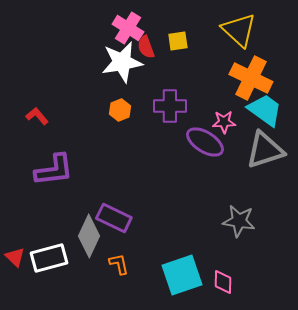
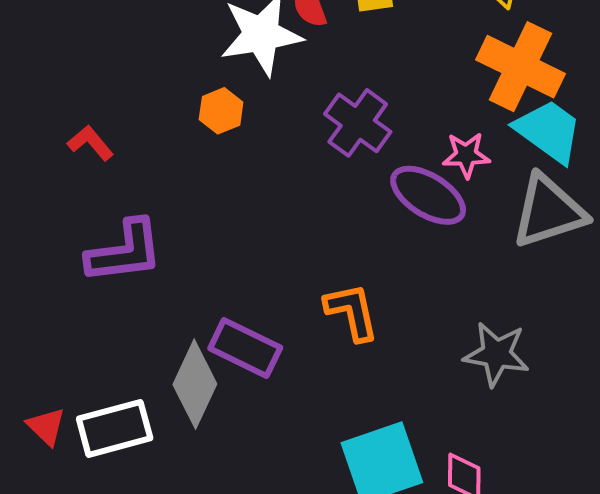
purple cross: (170, 106) -> (358, 123), turned 36
orange hexagon: (120, 110) -> (221, 111), moved
orange L-shape: (119, 264) -> (352, 312), moved, size x1.4

